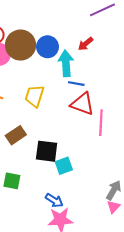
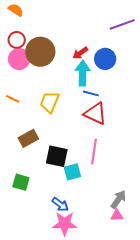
red arrow: (86, 44) -> (80, 53), moved
blue circle: (47, 47) -> (105, 59), moved
pink line: (101, 123) -> (94, 152), moved
pink triangle: (113, 207) -> (117, 215), turned 40

